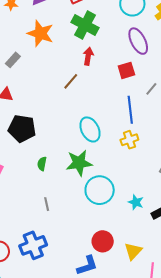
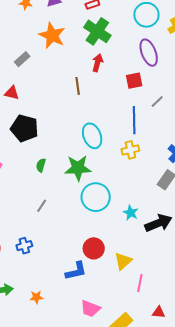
brown line: (71, 81) -> (78, 86), turned -54
gray line: (47, 204) -> (42, 206), turned 40
blue cross: (33, 245) -> (24, 246), size x0.6

